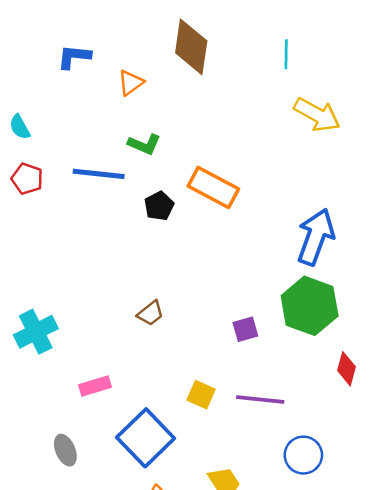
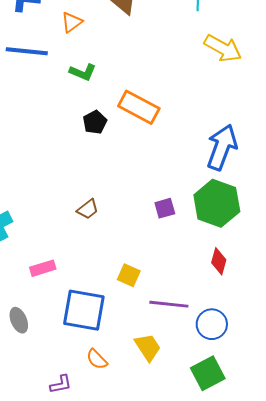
blue line: (99, 174) -> (27, 51), moved
purple square: (245, 329) -> (165, 208), moved
red diamond: (347, 369) -> (219, 261), moved
purple line: (260, 400) -> (169, 304), moved
blue square: (146, 438) -> (84, 310), turned -36

